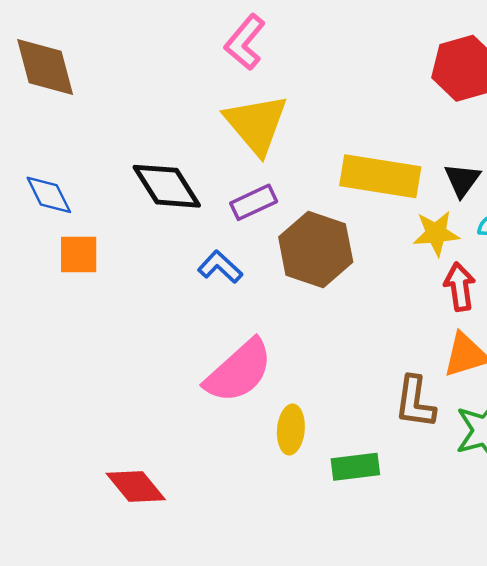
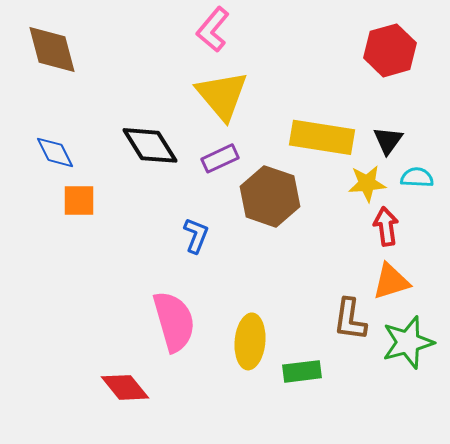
blue L-shape: (220, 267) -> (196, 235), moved, turned 69
pink semicircle: (239, 371) -> (174, 321), moved, turned -64
yellow ellipse: (291, 429) -> (250, 341), size x1.4

